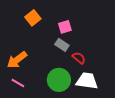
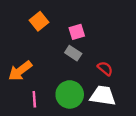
red semicircle: (79, 58) -> (105, 68), moved
pink line: (18, 83) -> (34, 99), moved, turned 56

